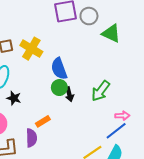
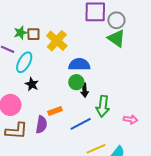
green triangle: (111, 33) -> (116, 38), moved
blue semicircle: (59, 69) -> (79, 64), turned 100
green arrow: (101, 91) -> (103, 106), moved, turned -40
blue line: (116, 131) -> (81, 124), moved

